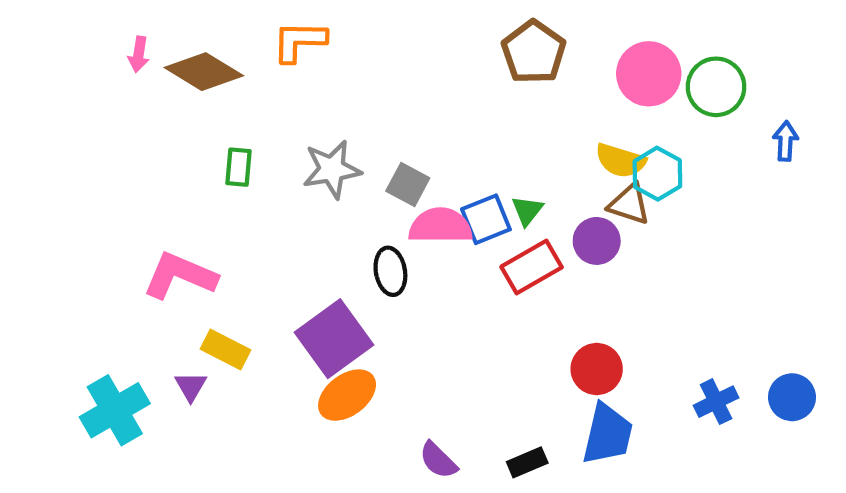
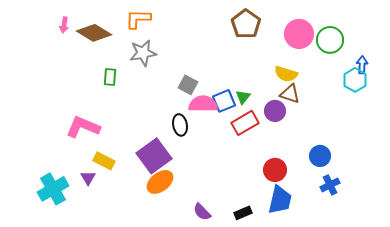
gray star: (332, 169) -> (143, 53), moved
cyan hexagon: (657, 174) -> (355, 80), moved
blue circle: (792, 397) -> (320, 156), moved

